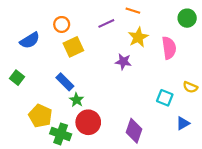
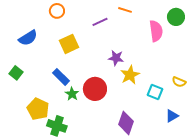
orange circle: (62, 24) -> (57, 11), moved
yellow star: (138, 37) -> (130, 75), moved
pink semicircle: (169, 48) -> (156, 31), moved
red circle: (88, 122) -> (95, 89), moved

